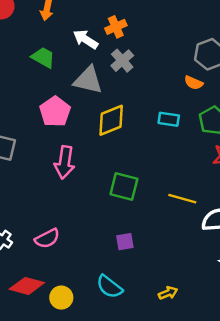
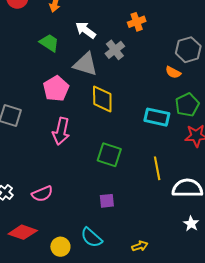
orange cross: (116, 27) -> (137, 22), moved
cyan rectangle: (169, 119) -> (157, 117), moved, size x1.4
yellow diamond: (111, 120) -> (102, 99), turned -72
yellow line: (182, 199) -> (157, 168), turned 60
yellow circle: (61, 298) -> (60, 247), moved

